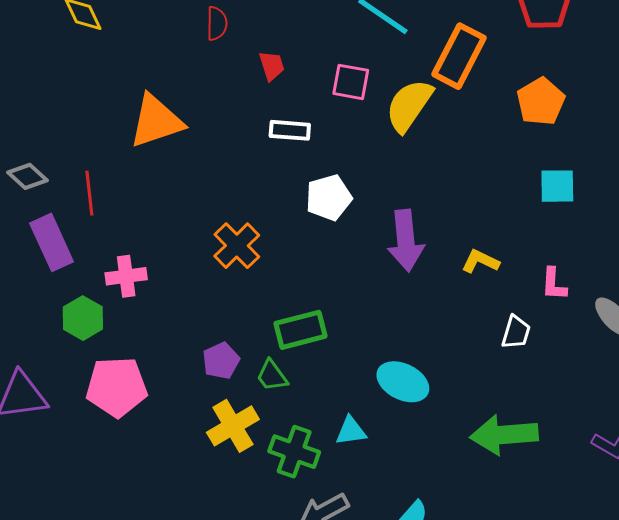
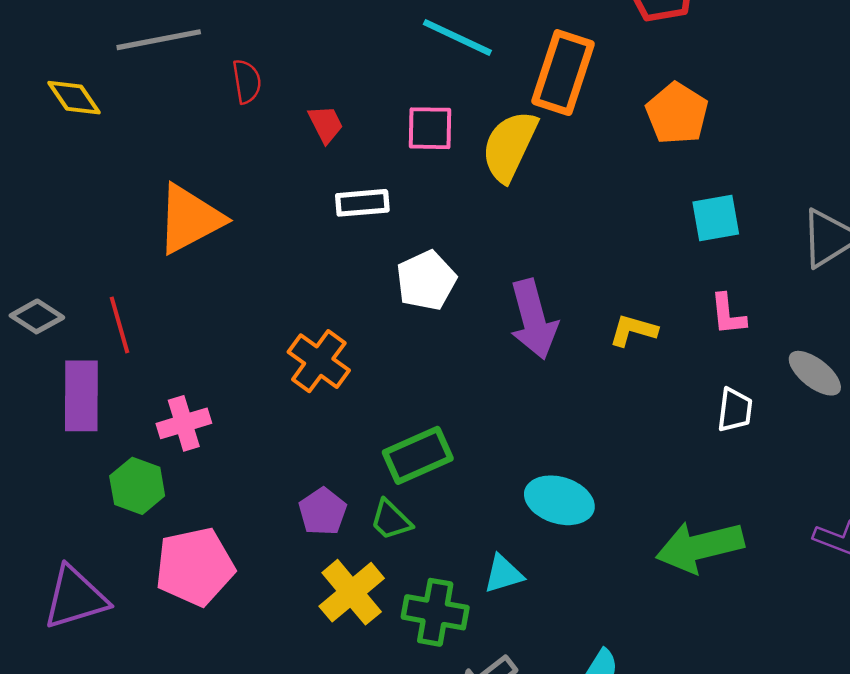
purple rectangle: (52, 242) -> (81, 396), turned 34
pink L-shape: (554, 284) -> (728, 314), moved
white trapezoid: (516, 332) -> (735, 410), moved

